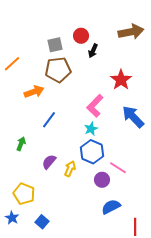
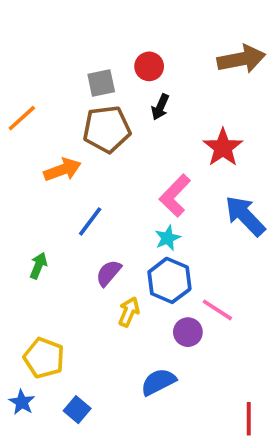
black arrow: (93, 51) -> (160, 107), moved
purple semicircle: (49, 162) -> (109, 273), moved
blue semicircle: (111, 207) -> (158, 382), moved

